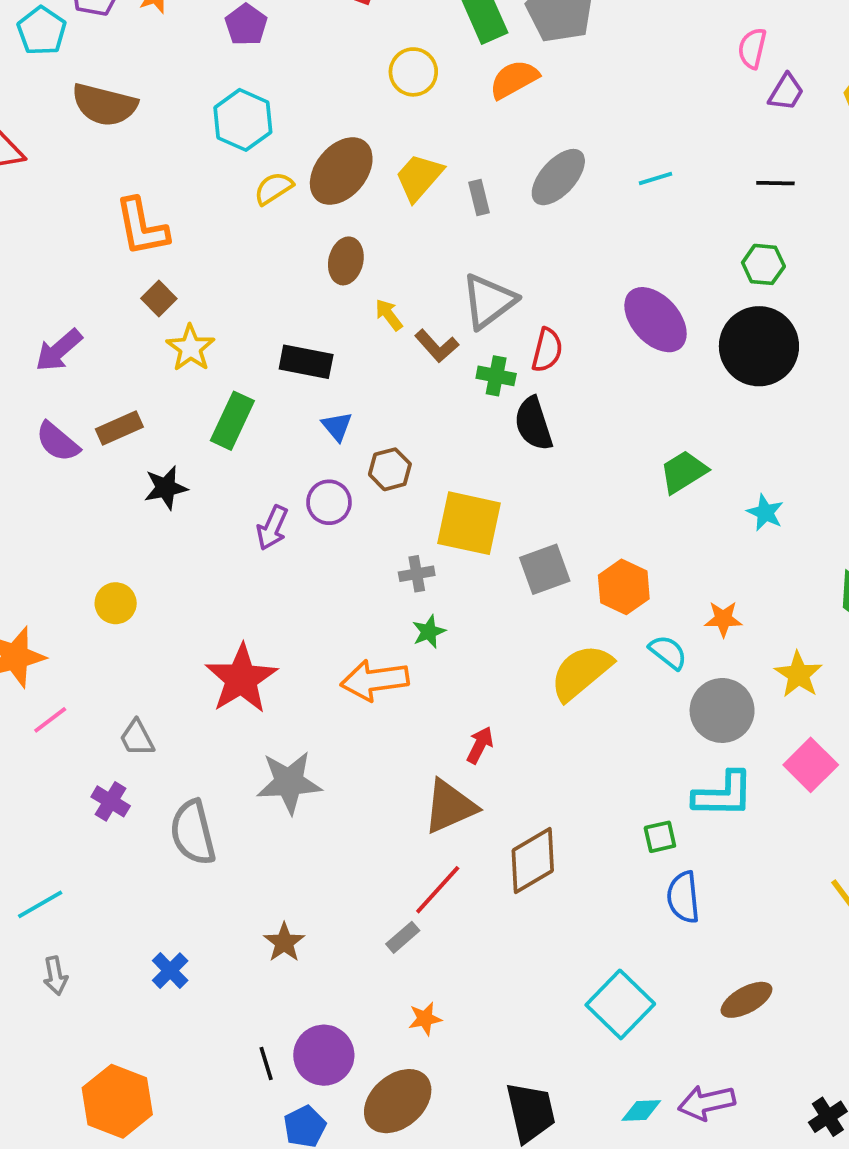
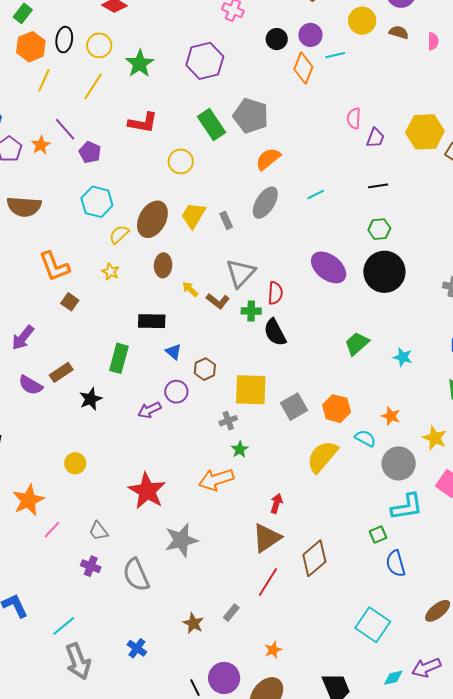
orange semicircle: (514, 79) -> (268, 159), moved
yellow star: (190, 348) -> (110, 272), moved, size x0.7
purple arrow: (272, 528) -> (149, 410), turned 50
orange star: (723, 619) -> (391, 416), turned 30
gray rectangle: (403, 937) -> (231, 613), moved
gray arrow: (55, 976) -> (78, 661), size x1.8

